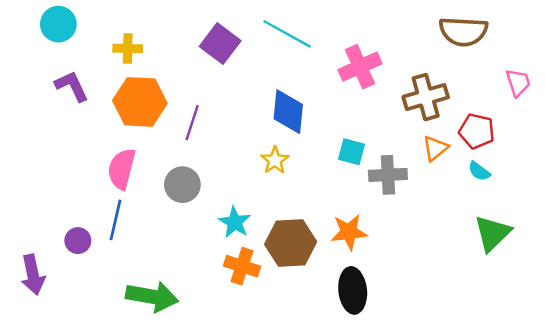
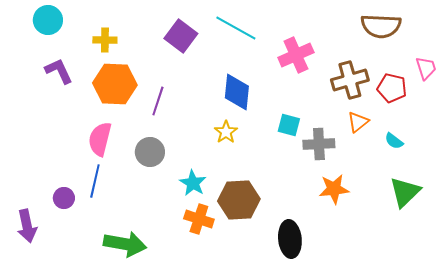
red pentagon: (477, 131) -> (392, 88), moved
orange star: (349, 232) -> (334, 189), moved

